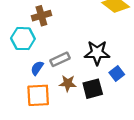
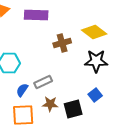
brown cross: (41, 16) -> (62, 43), moved
black star: (97, 53) -> (96, 61), moved

